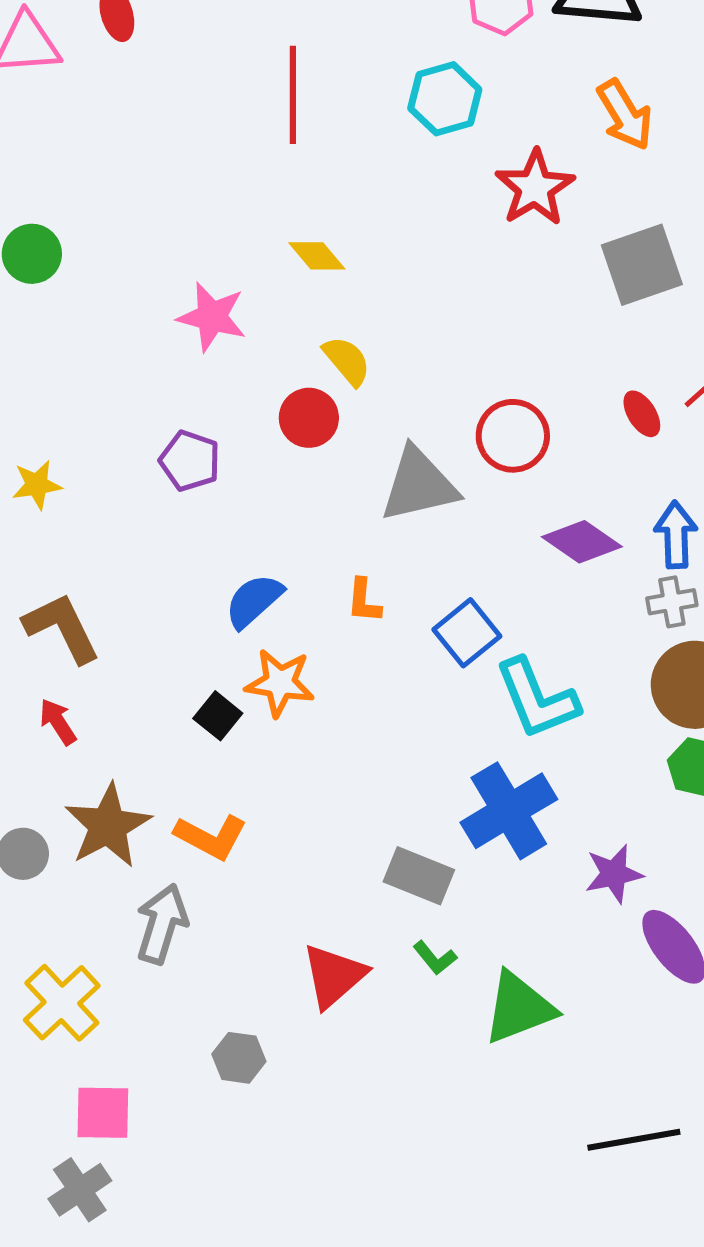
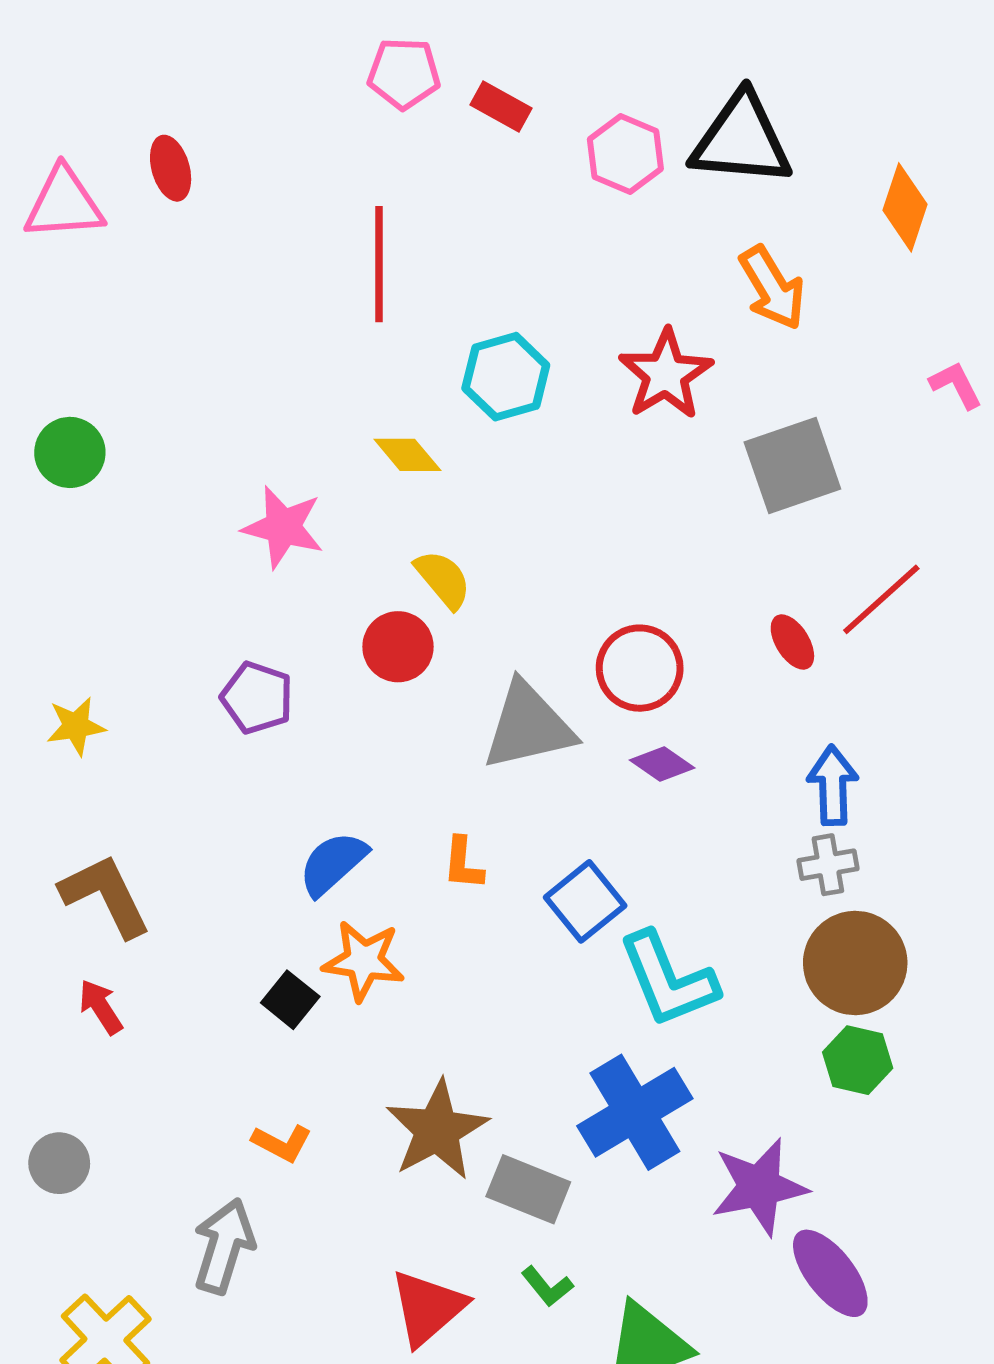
cyan hexagon: (445, 99) -> (506, 377), moved
purple diamond: (582, 542) -> (662, 764), moved, size x0.7
brown star: (108, 826) -> (437, 1130), moved
orange L-shape: (211, 837) -> (282, 1143), size x0.7
purple star: (614, 874) -> (759, 1187), size x1.4

